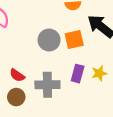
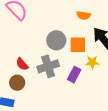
yellow star: (99, 73) -> (92, 62), moved
gray cross: (47, 85) -> (48, 66), moved, turned -30

